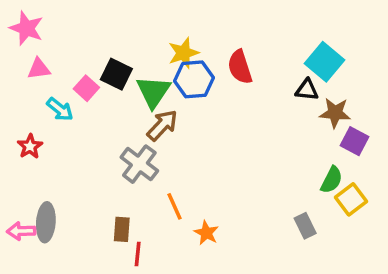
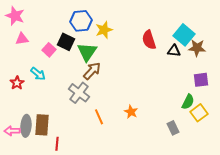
red semicircle: (240, 67) -> (149, 40), moved
blue hexagon: (194, 79) -> (81, 21), moved
cyan arrow: (60, 109) -> (38, 74), moved
brown star: (335, 113) -> (197, 48), moved
purple square: (355, 141) -> (201, 80), turned -35
brown rectangle: (122, 229) -> (42, 125), moved, size x1.5
orange star: (206, 233) -> (131, 112), moved
red line: (138, 254) -> (57, 144), moved

